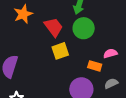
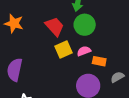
orange star: (23, 14) -> (14, 23), moved, turned -30
pink semicircle: (110, 53) -> (84, 51), moved

